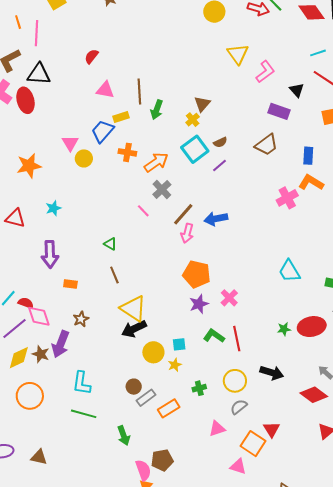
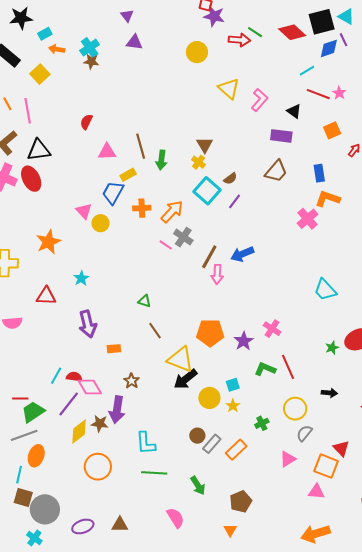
pink line: (143, 211) -> (166, 245), moved
orange pentagon: (197, 274) -> (210, 333), moved
black arrow: (272, 373) -> (329, 393), size x0.7
pink semicircle: (143, 470) -> (175, 518), moved

